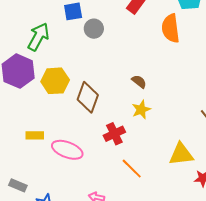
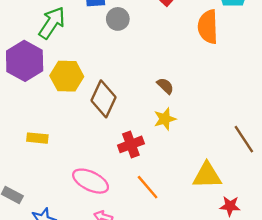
pink ellipse: (67, 150) -> (91, 181), moved

